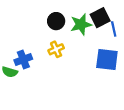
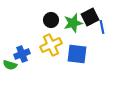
yellow cross: (56, 49) -> (51, 45), size x1.5
blue square: (107, 59) -> (77, 54), moved

